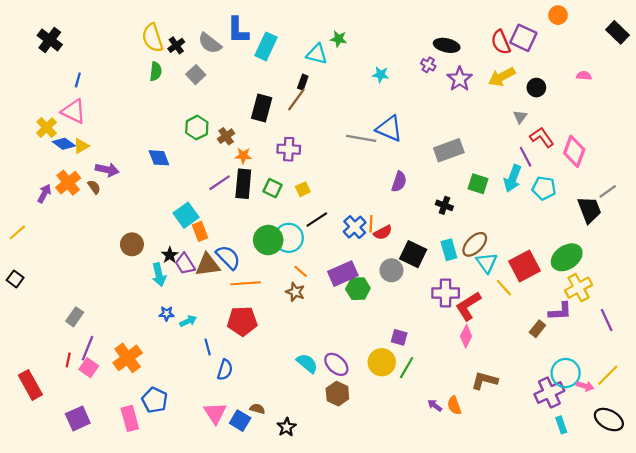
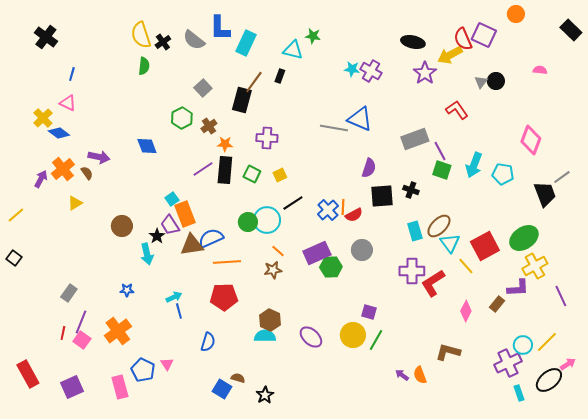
purple cross: (428, 65) -> (371, 71), moved, size x1.5
gray square: (196, 75) -> (203, 88), moved
yellow arrow: (502, 77) -> (450, 55), moved
brown line: (296, 99) -> (254, 82), moved
pink triangle: (74, 111) -> (68, 103), size x0.7
gray triangle: (520, 117) -> (481, 82), moved
red L-shape: (542, 137) -> (457, 110), moved
yellow triangle: (81, 146) -> (75, 203), moved
purple line: (526, 157) -> (440, 151), moved
cyan square: (186, 215) -> (172, 199), size x0.6
orange rectangle: (200, 231) -> (185, 214), size x1.4
green circle: (268, 240) -> (248, 222), size x0.7
black square: (413, 254) -> (382, 196), moved, turned -30
blue semicircle: (228, 257) -> (211, 238), turned -70
purple trapezoid: (185, 264) -> (170, 225), moved
brown star: (295, 292) -> (273, 270), turned -30
blue star: (167, 314) -> (127, 290), moved
pink diamond: (466, 336) -> (466, 311), moved
blue line: (208, 347) -> (179, 311), moved
cyan semicircle: (307, 363) -> (265, 336), moved, turned -40
cyan circle: (566, 373) -> (523, 345), size x0.7
yellow line: (608, 375) -> (547, 342), moved
red rectangle: (30, 385) -> (28, 374), moved
pink arrow: (585, 386) -> (568, 364), moved, turned -49
brown hexagon: (337, 394) -> (270, 320), moved
pink triangle: (215, 413) -> (167, 364), moved, size x0.6
black ellipse: (609, 420) -> (549, 380), moved, turned -68

